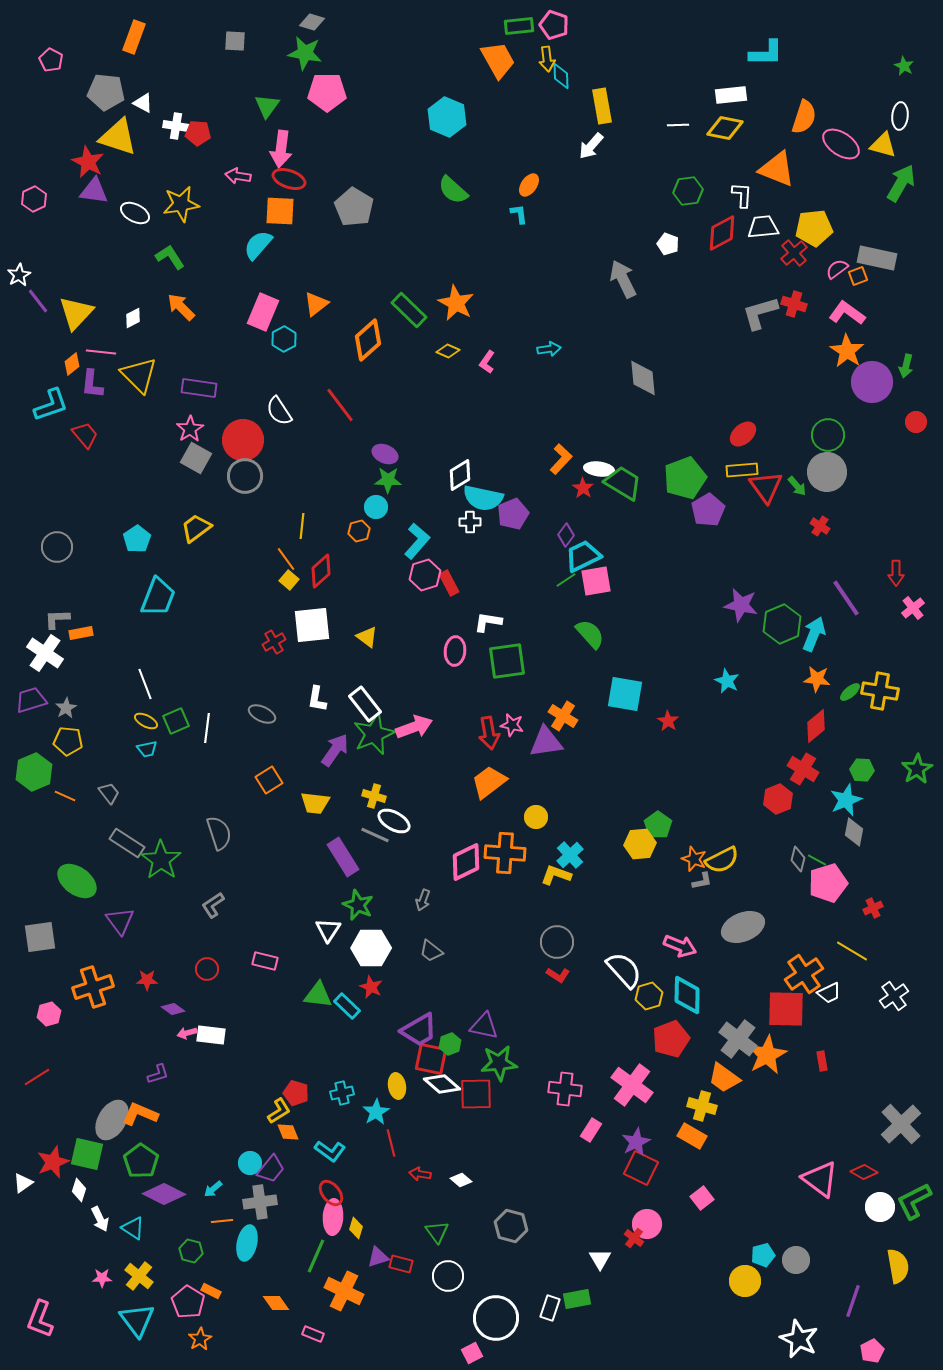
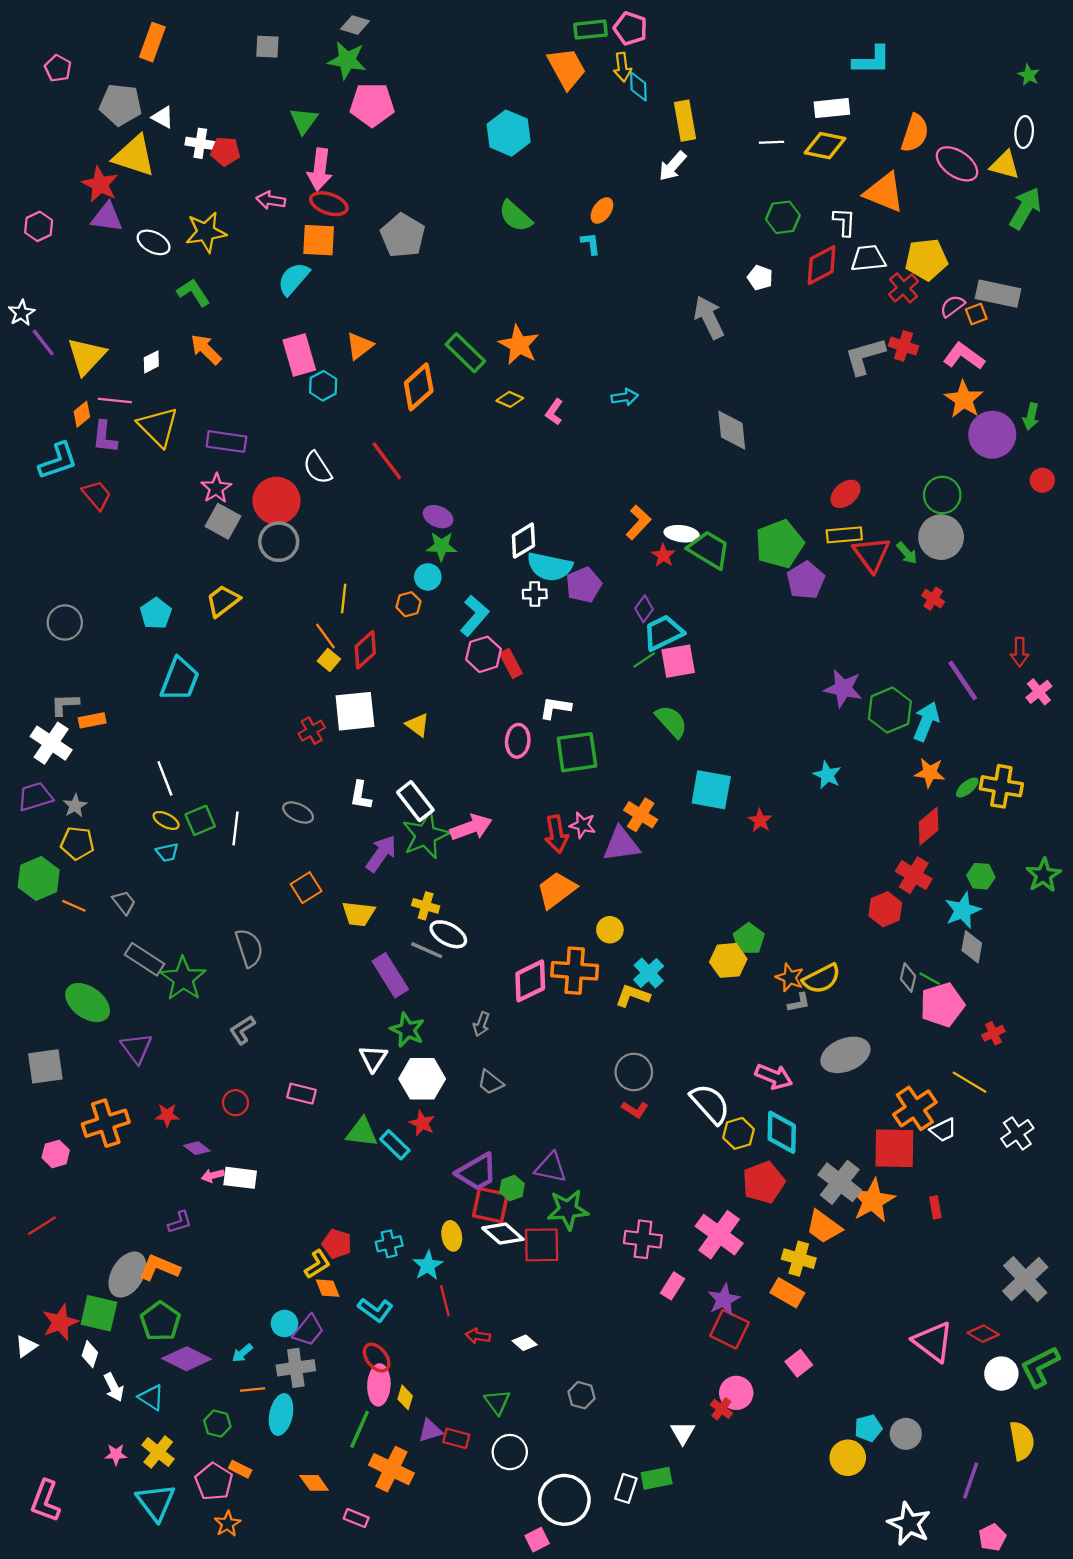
pink rectangle: (263, 312) -> (299, 355), turned -39
gray hexagon: (511, 1226) -> (581, 1395), size x0.7

